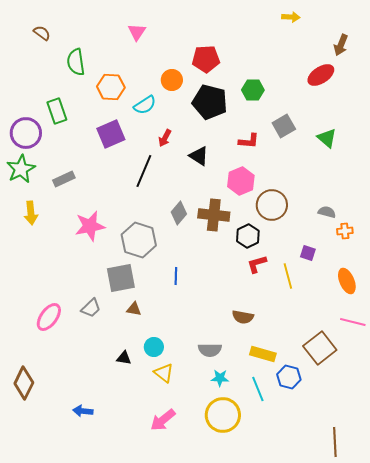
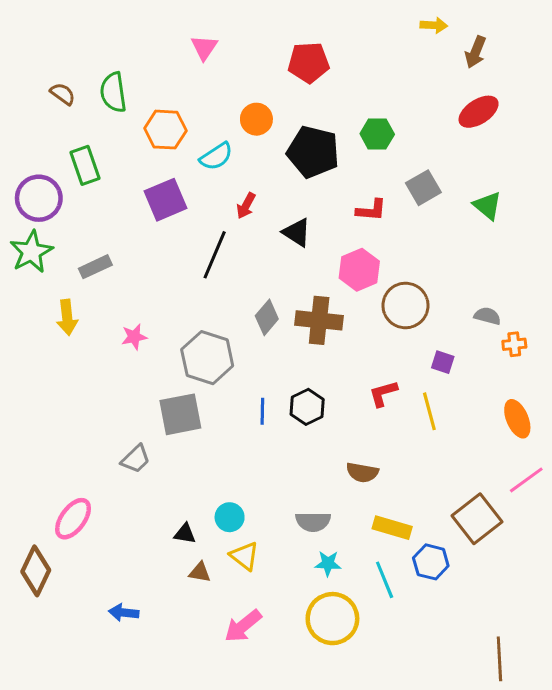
brown semicircle: (42, 33) -> (63, 94), moved
brown arrow: (341, 45) -> (476, 52), moved
red pentagon: (206, 59) -> (309, 62), moved
yellow arrow: (31, 213) -> (67, 317), moved
pink star: (90, 226) -> (134, 337), size x0.6
black hexagon: (248, 236) -> (307, 407), moved
purple square: (308, 253) -> (443, 362), moved
brown triangle: (134, 309) -> (200, 572), moved
pink ellipse: (49, 317) -> (73, 519), moved
pink line: (353, 322) -> (526, 480), turned -50

